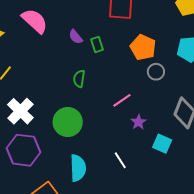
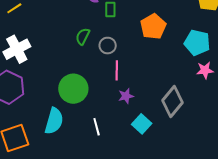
gray circle: (156, 72) -> (108, 46), moved
pink line: (122, 100) -> (117, 70), turned -72
green circle: (68, 122) -> (73, 89), moved

